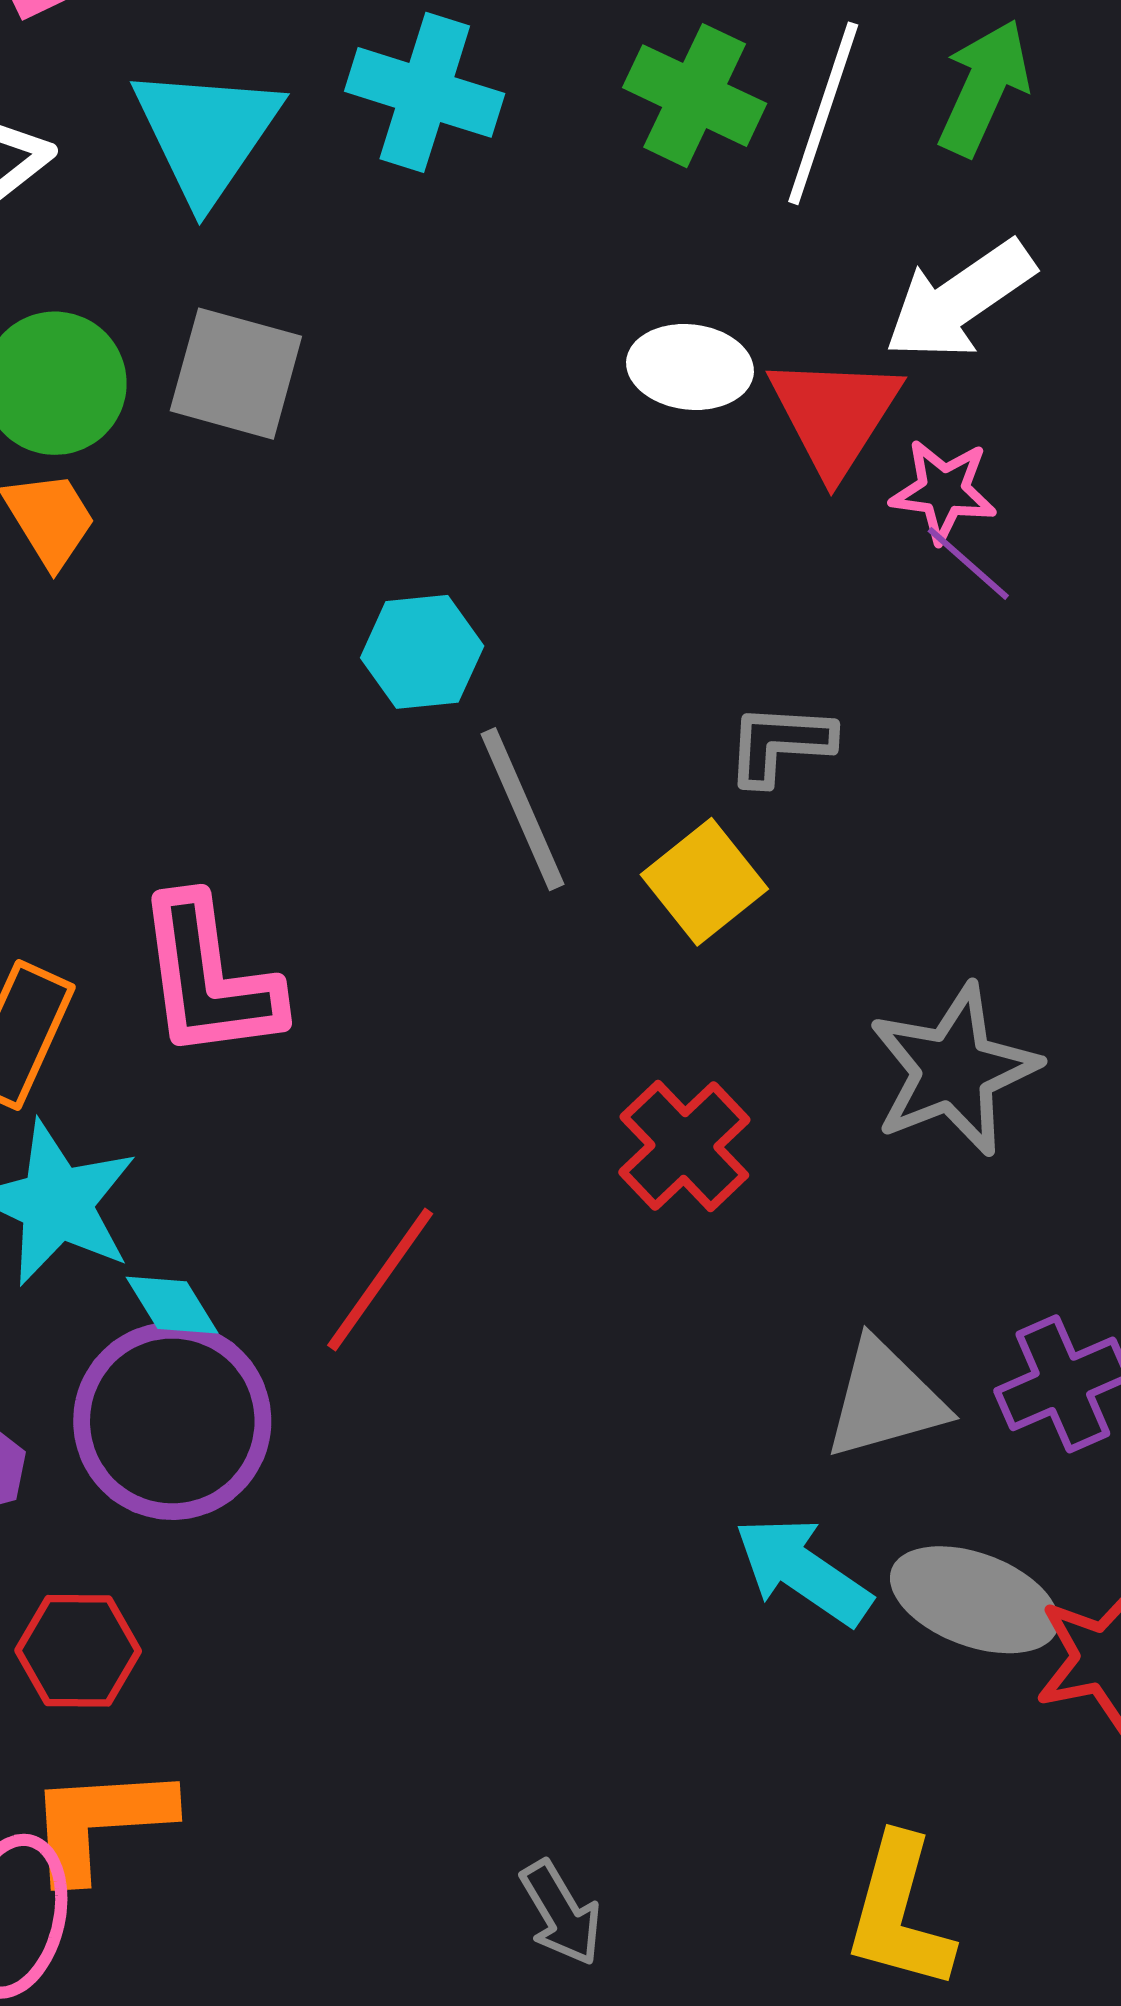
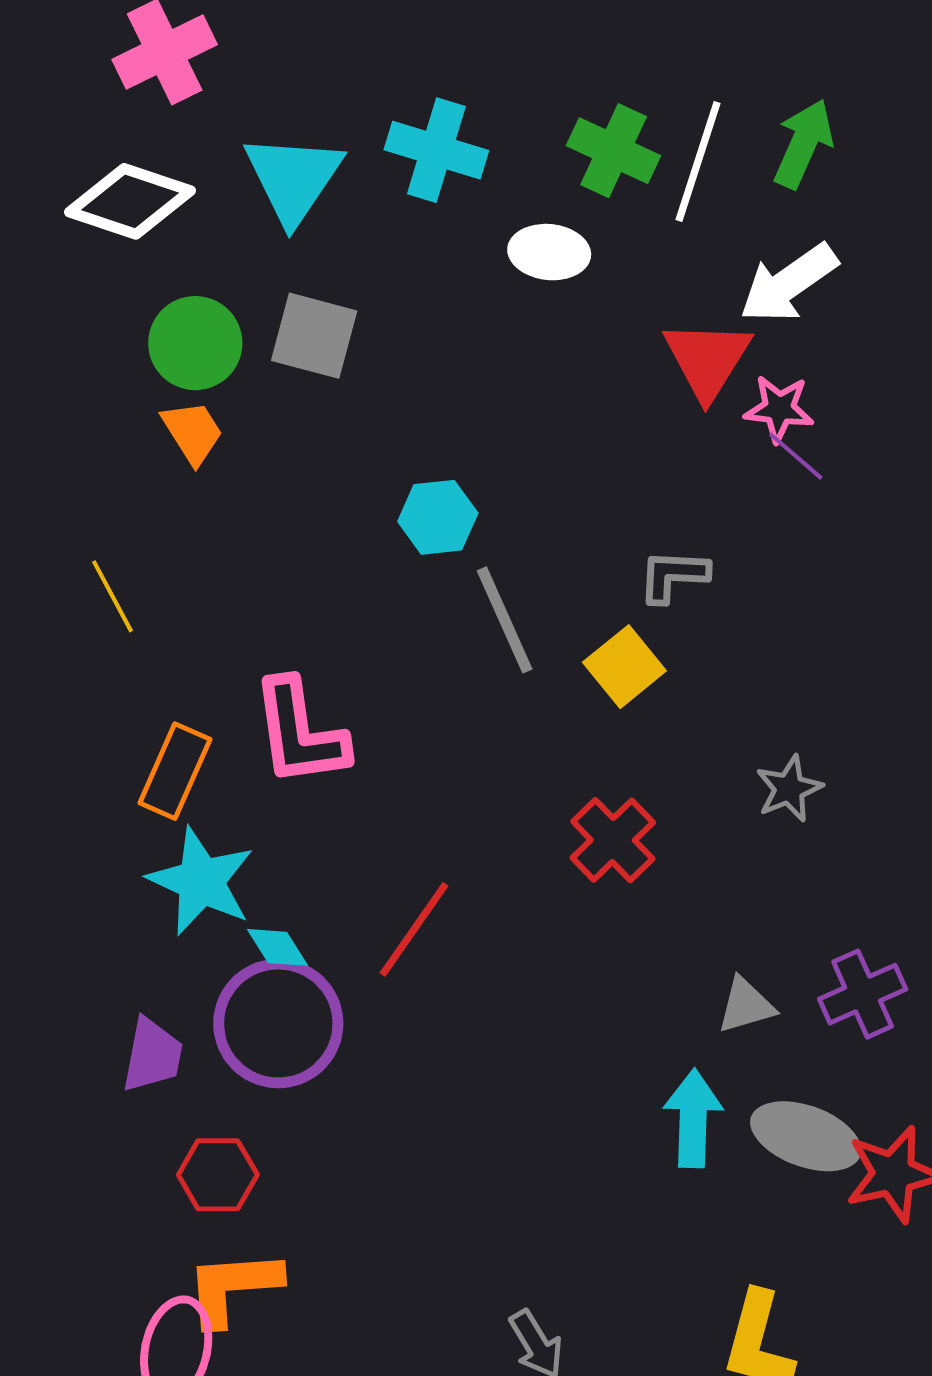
white ellipse: (690, 367) -> (549, 252), moved
gray star: (954, 1070) -> (789, 789), size x0.6
gray triangle: (885, 1400) -> (746, 1005), size x0.7
cyan arrow: (803, 1571) -> (693, 1118), turned 58

